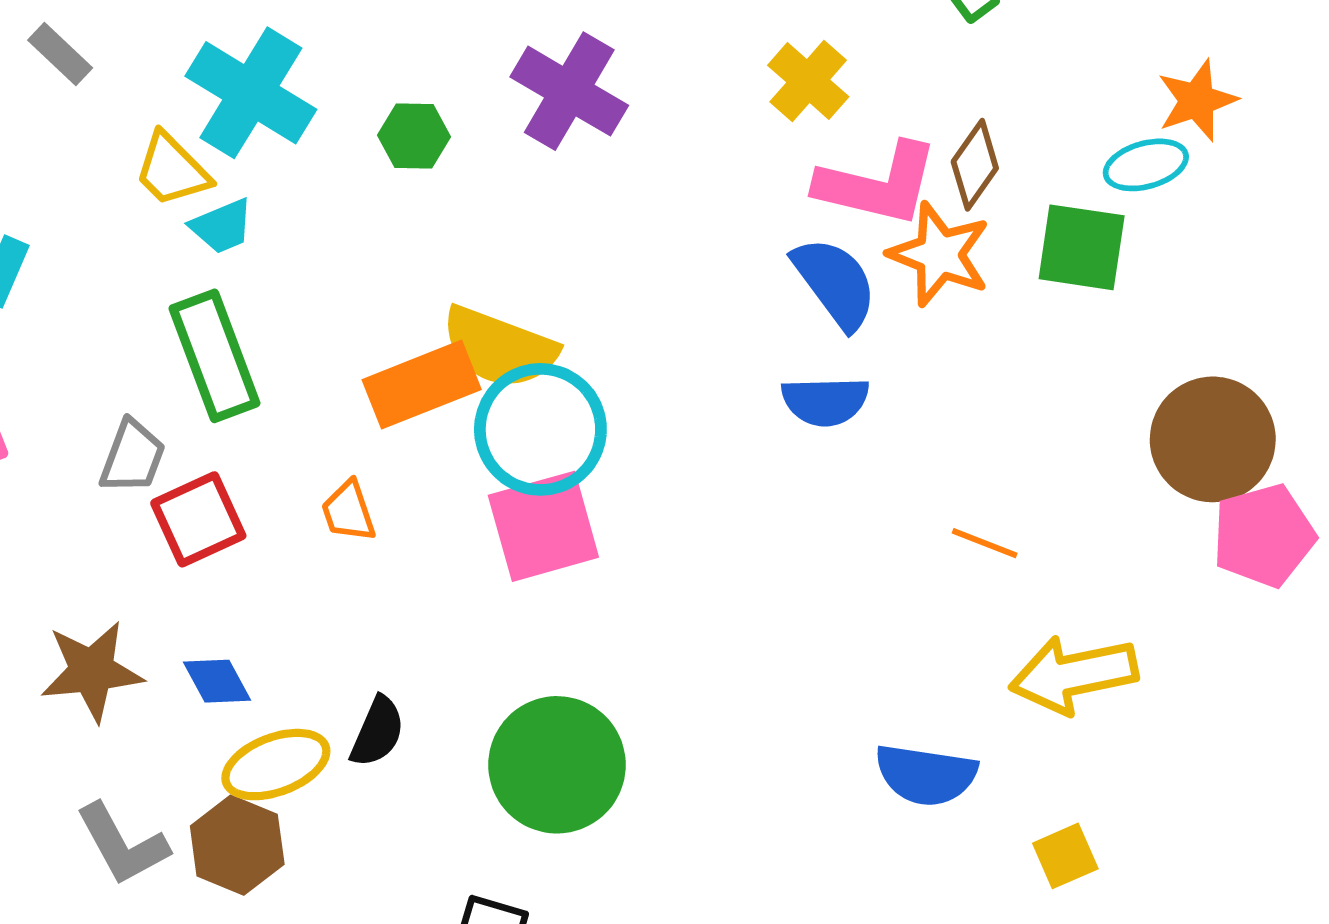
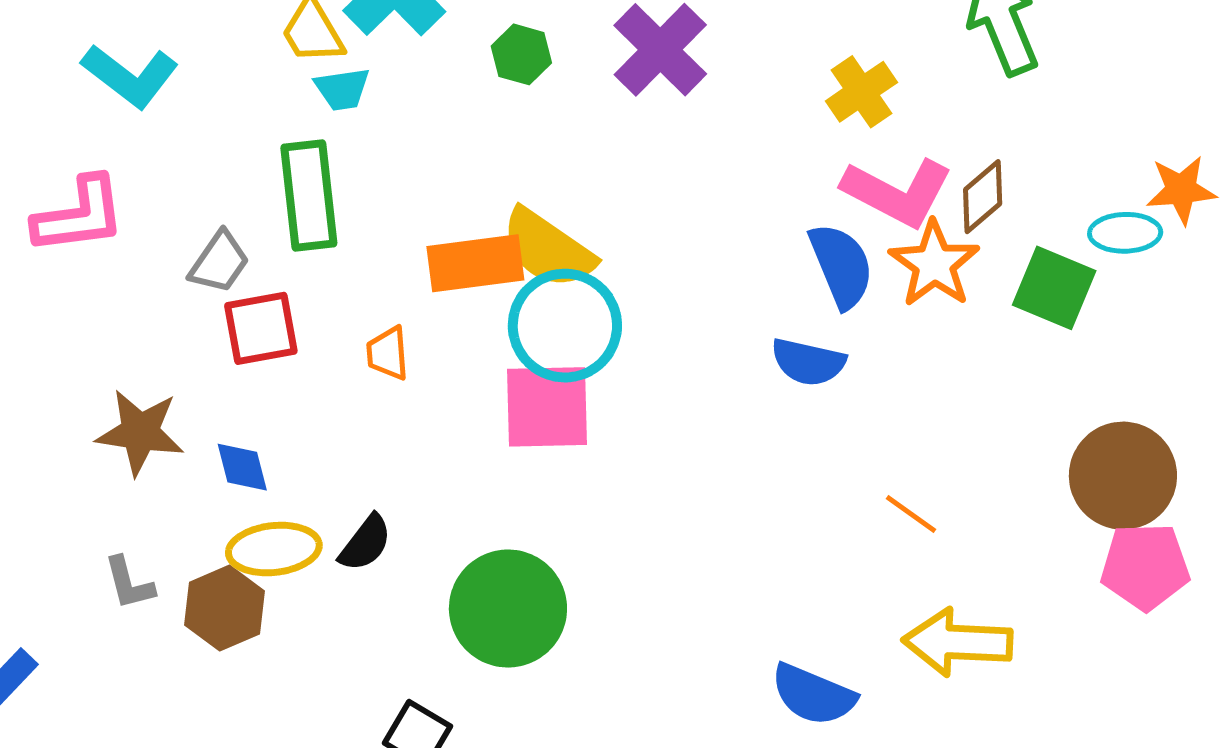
gray L-shape: (122, 844) -> (129, 583), size x0.7

